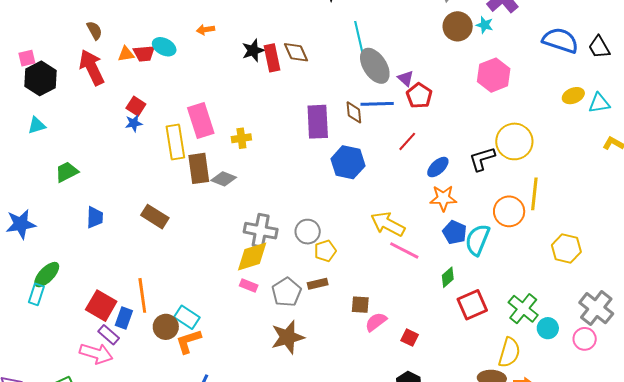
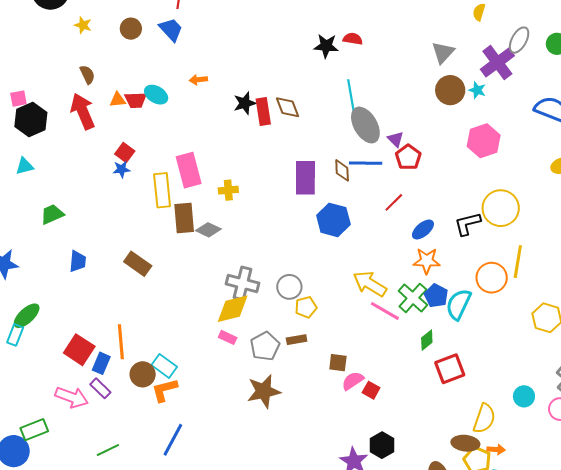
green cross: (523, 309) -> (413, 298), moved
purple rectangle: (109, 335) -> (100, 388), moved
red square: (410, 338) -> (371, 390), moved

